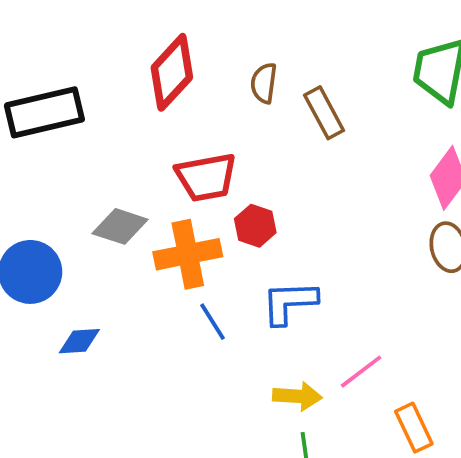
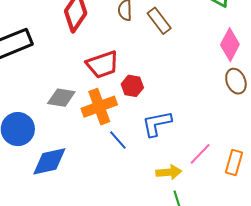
blue diamond: (79, 341) -> (49, 161), size x1.6
orange rectangle: (414, 428) -> (234, 163), moved, turned 50

